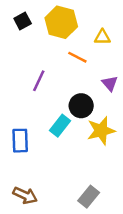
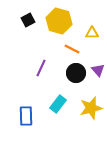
black circle: (81, 106) -> (76, 73), moved

